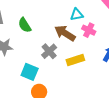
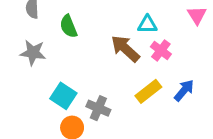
gray cross: (49, 51) -> (98, 108), moved, turned -35
yellow rectangle: (75, 60) -> (148, 91), moved, turned -30

